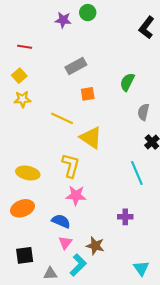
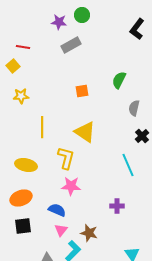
gray rectangle: (76, 66) -> (71, 45), moved
yellow square: (19, 76) -> (13, 66), moved
yellow line: (62, 118) -> (42, 127), moved, turned 65
black square: (25, 255) -> (23, 226), moved

